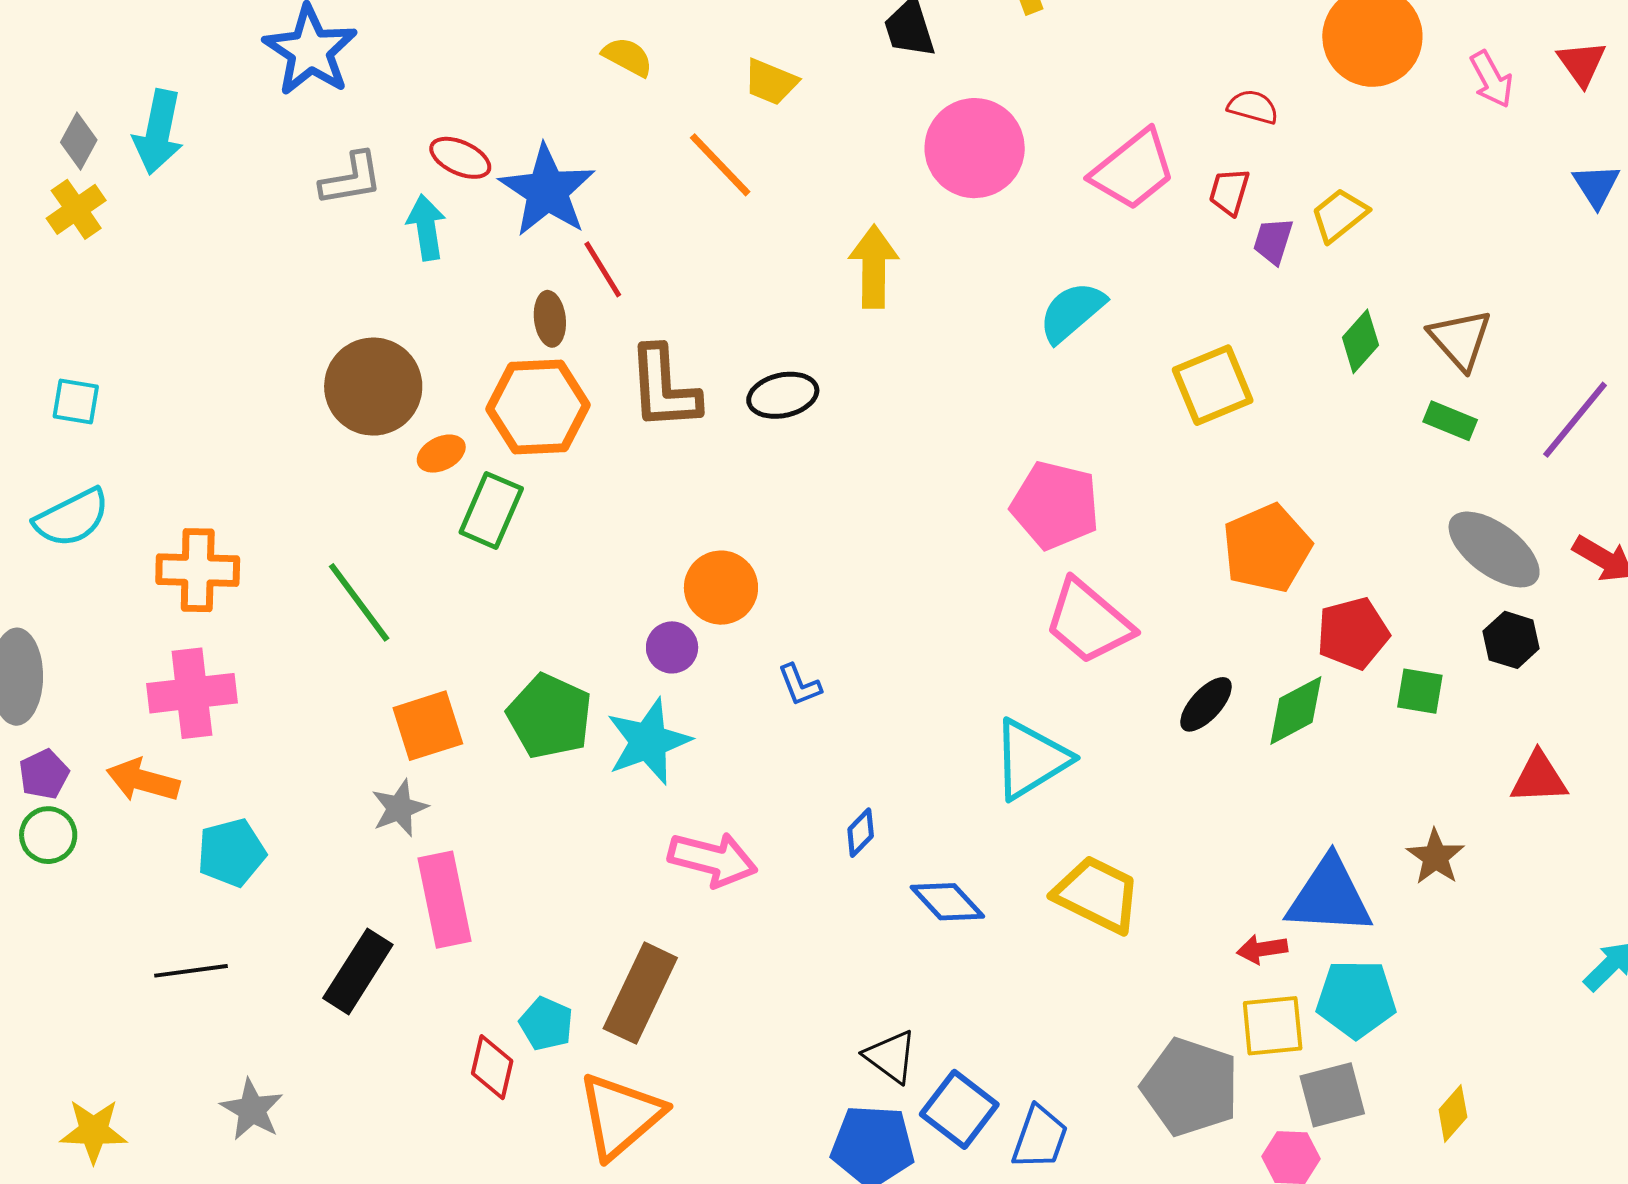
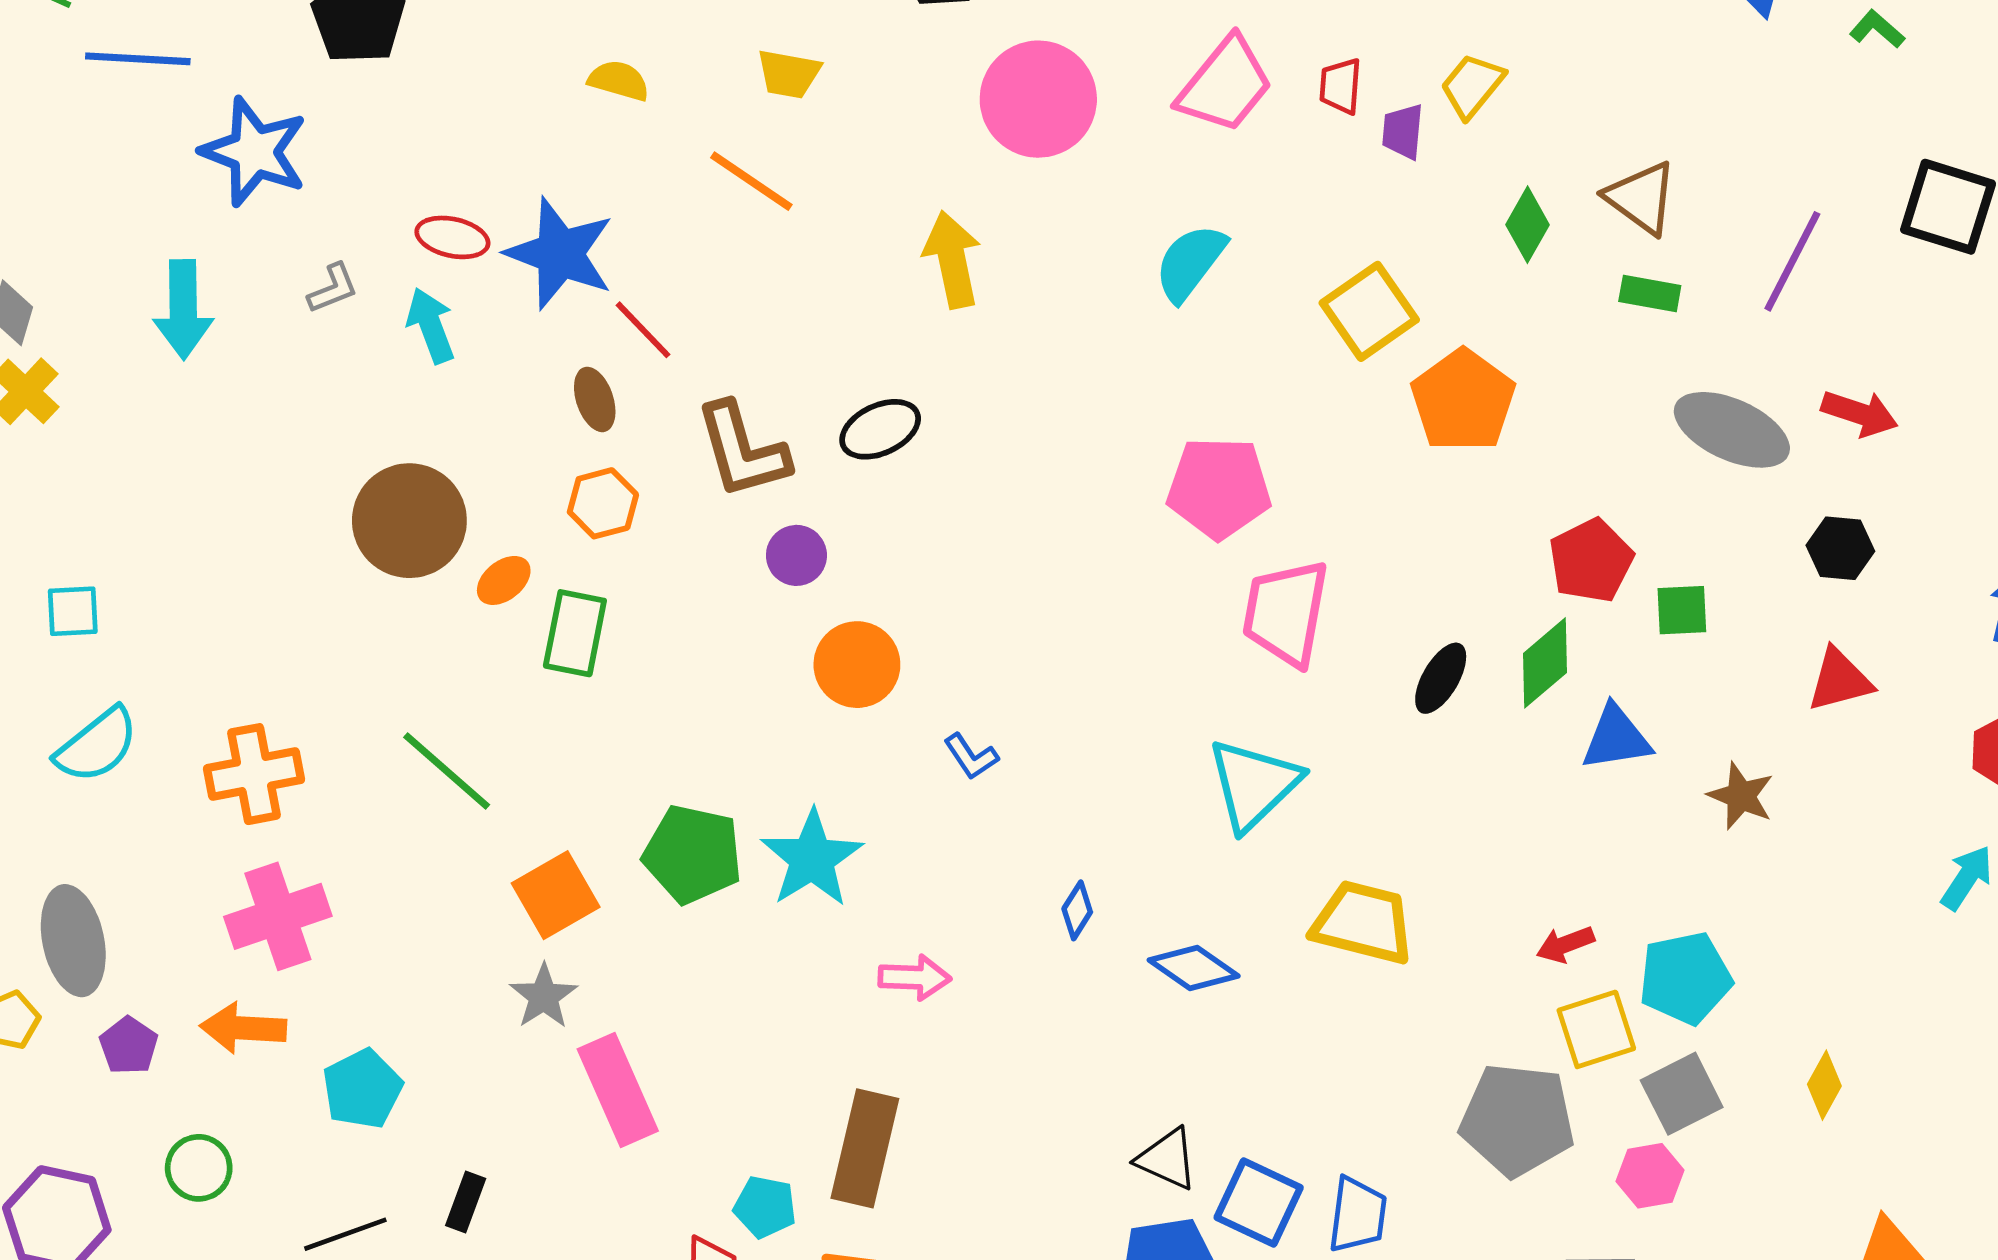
cyan arrow: (158, 132) -> (183, 309), moved
gray L-shape: (351, 179) -> (333, 288), size x0.7
orange hexagon: (538, 407) -> (603, 503), size x0.6
orange pentagon: (1267, 548) -> (1463, 401), moved
pink trapezoid: (1088, 622) -> (1286, 613), turned 72
black hexagon: (1511, 640) -> (1840, 548), moved
purple circle: (672, 647) -> (796, 555), moved
green circle: (48, 835) -> (199, 1168), moved
pink arrow: (713, 859) -> (915, 978), size x0.7
blue triangle: (1329, 896) -> (1616, 738), moved, size x0.7
black rectangle: (358, 971) -> (466, 1202), moved, size x0.6

